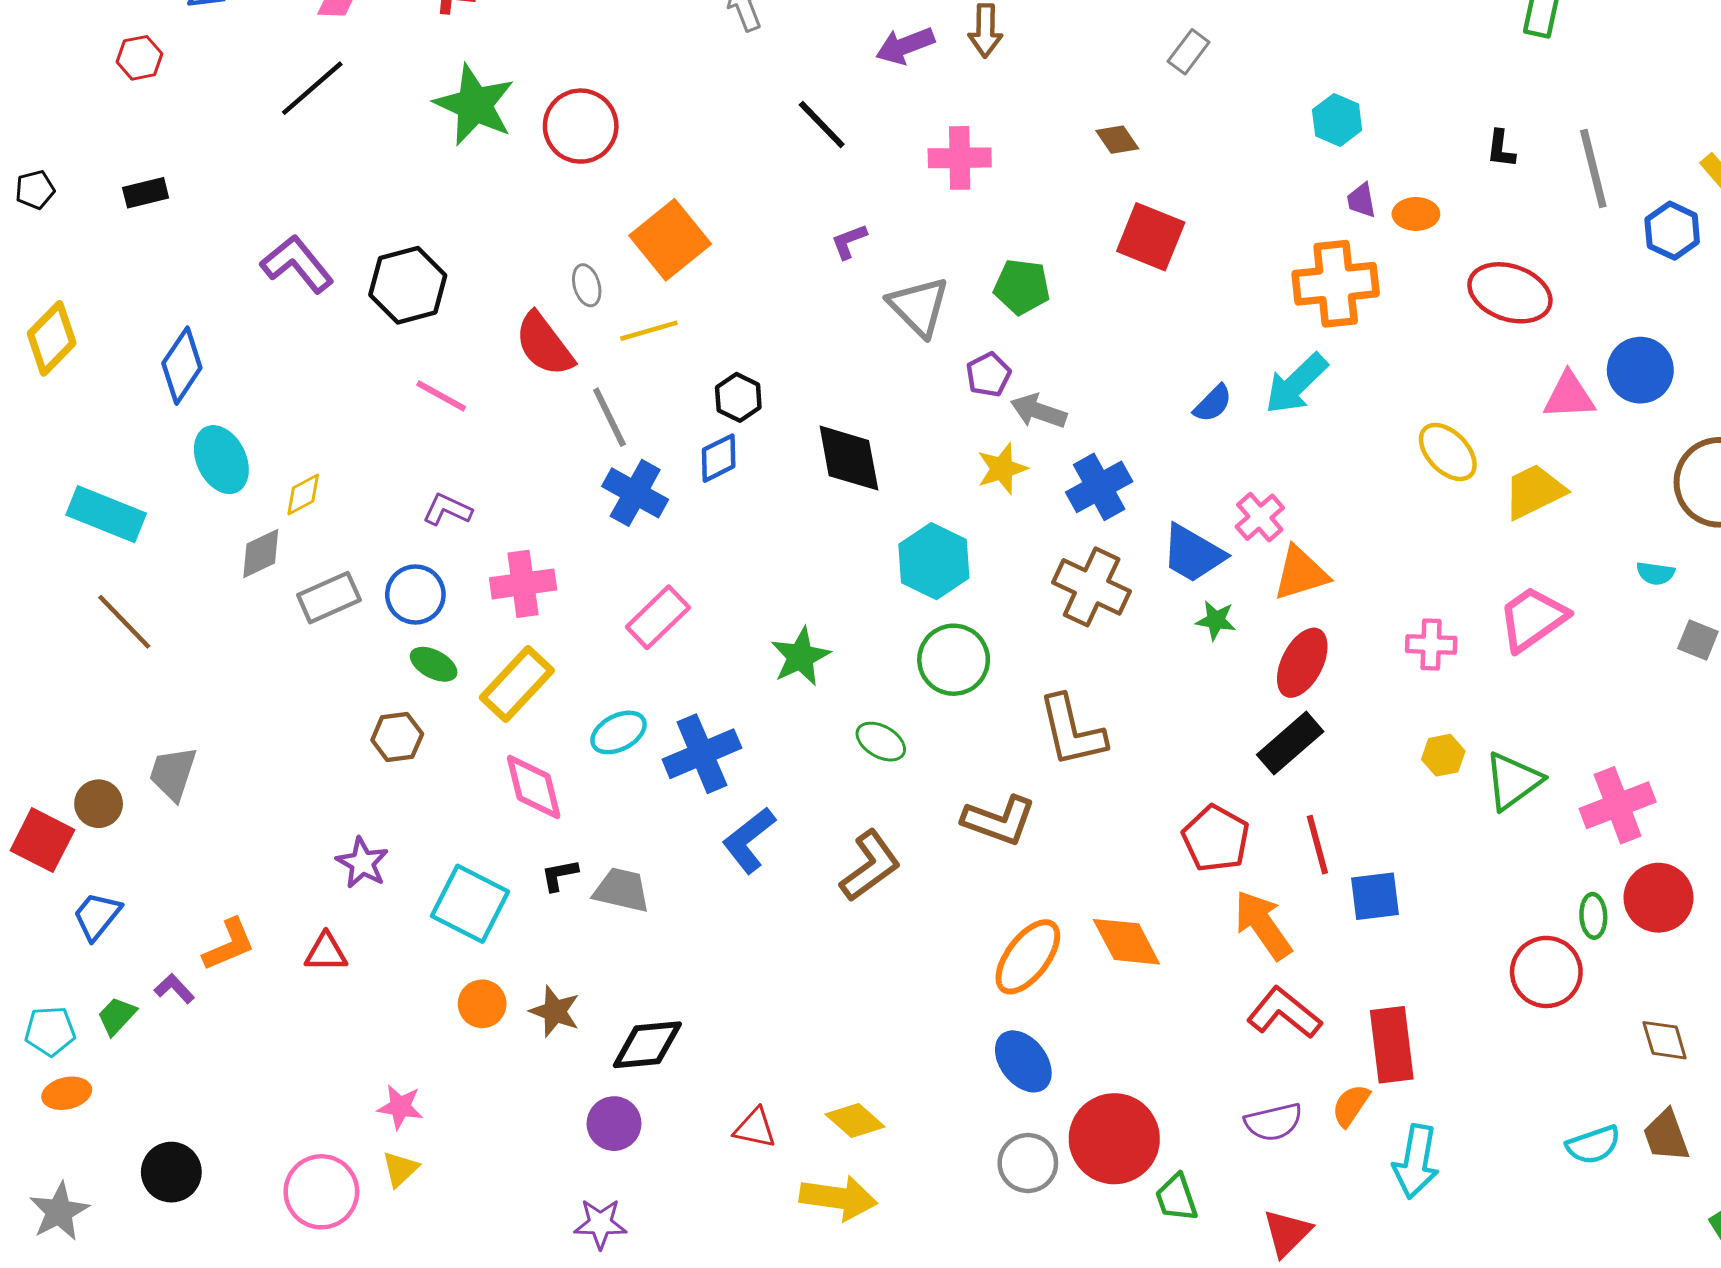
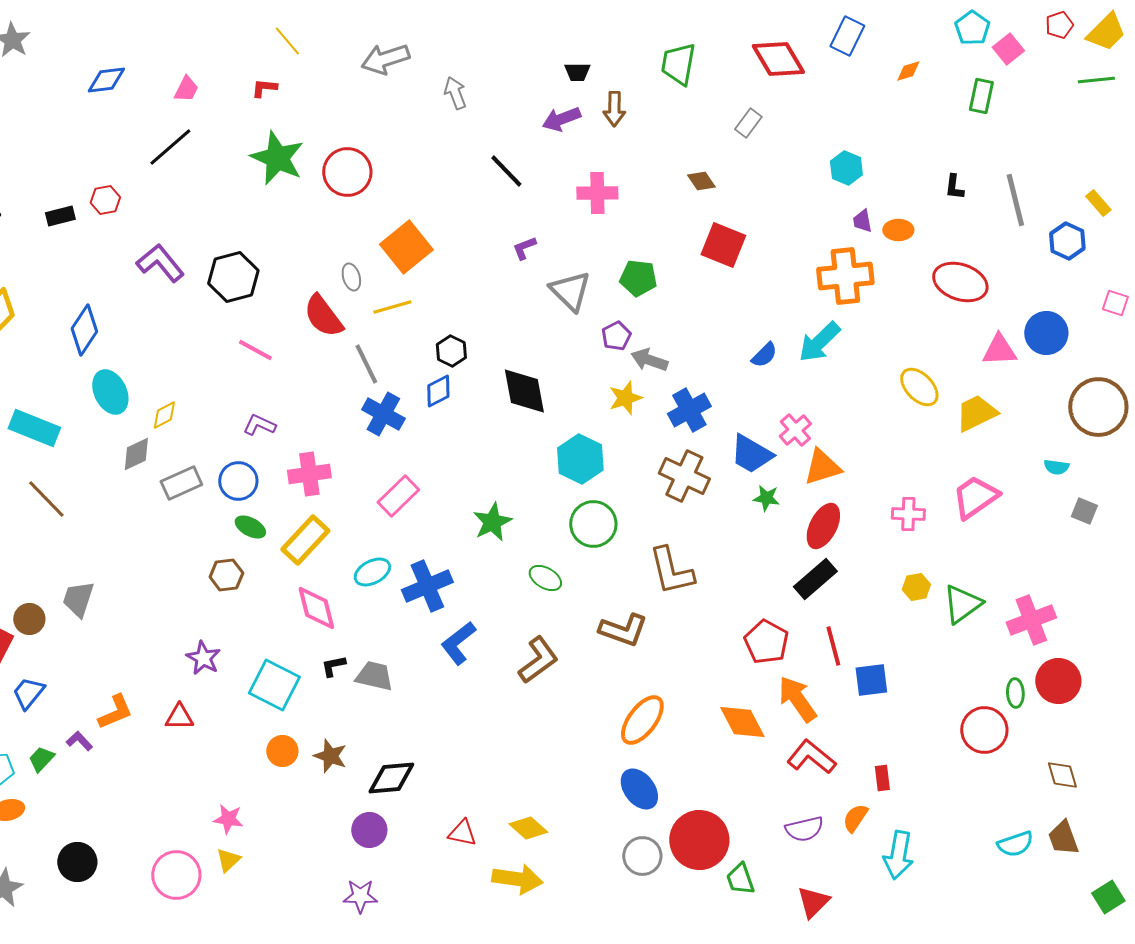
red hexagon: (139, 58) -> (105, 200), moved
orange diamond: (1126, 942) -> (742, 722), moved
red rectangle: (1392, 1045) -> (882, 778), size x0.5

